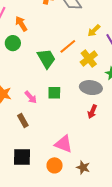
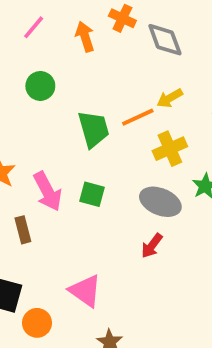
orange arrow: (21, 24) -> (85, 37), moved
yellow arrow: (94, 31) -> (170, 98), moved
pink arrow: (31, 97) -> (48, 191), size x1.5
orange circle: (55, 165) -> (37, 323), moved

